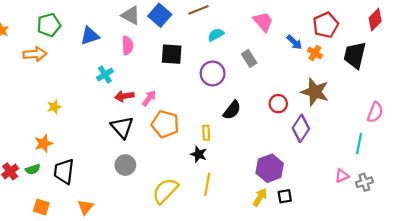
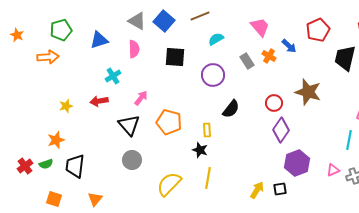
orange cross: (315, 53) -> (269, 56), moved
red arrow: (124, 96) -> (99, 101), moved
pink arrow: (149, 98) -> (141, 98), moved
purple diamond: (301, 128) -> (281, 130), moved
purple hexagon: (270, 168) -> (297, 163), moved

